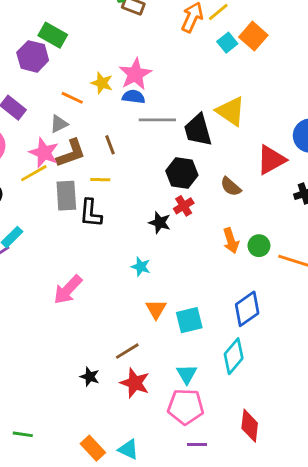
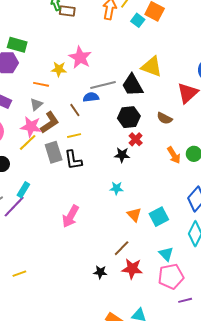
blue semicircle: (134, 97) -> (91, 97), moved

